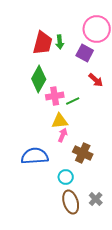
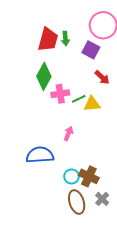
yellow triangle: (60, 121) -> (92, 104), moved
brown cross: (83, 153) -> (89, 176), moved

